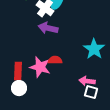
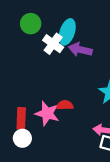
purple arrow: (48, 28) -> (80, 50), moved

